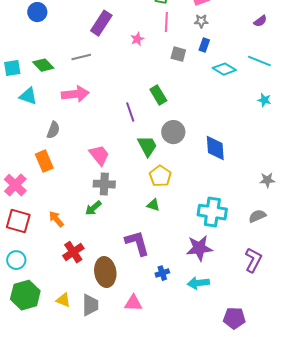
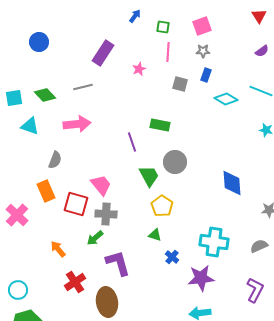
green rectangle: (158, 95) -> (160, 125), turned -48
blue diamond: (215, 148) -> (232, 183), moved
red square: (18, 221) -> (76, 204), moved
purple L-shape: (137, 243) -> (118, 263), moved
blue cross: (162, 273) -> (172, 257), moved, turned -32

